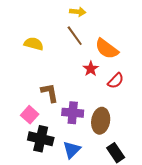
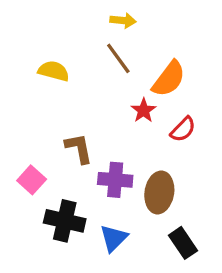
orange semicircle: (107, 49) -> (169, 79), turned -90
pink square: (30, 115) -> (32, 180), moved

